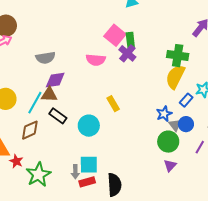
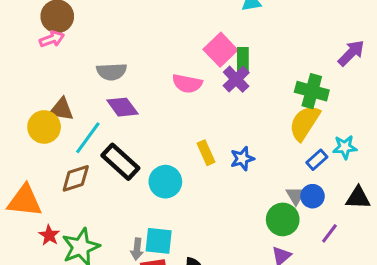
purple diamond: (55, 80) -> (122, 107), turned 55
brown triangle: (49, 95) -> (61, 109), moved
blue star: (164, 114) -> (242, 159), moved
black rectangle: (58, 116) -> (120, 162), size x1.4
red star: (16, 161) -> (49, 235), moved

